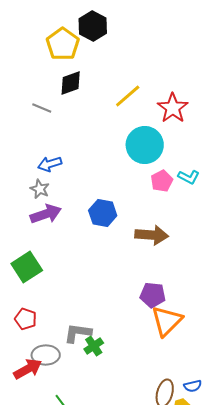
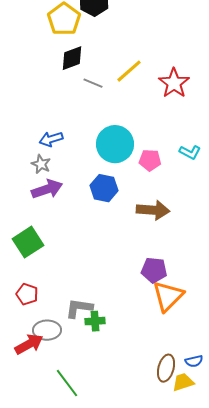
gray line: (42, 108) -> (93, 83), moved
cyan circle: (145, 145) -> (115, 144), moved
pink pentagon: (162, 181) -> (150, 160), moved, turned 30
green cross: (94, 346) -> (95, 321), turned 30

